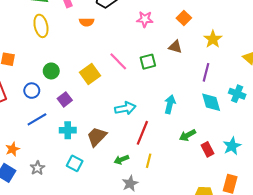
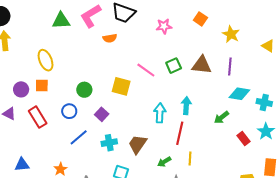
yellow ellipse: (41, 26) -> (46, 60), moved
brown triangle: (175, 47) -> (202, 65), moved, size x1.5
yellow square: (90, 74) -> (121, 86), turned -30
cyan cross: (237, 94) -> (264, 102), moved
cyan diamond: (211, 102) -> (239, 94), turned -55
cyan arrow: (170, 104) -> (186, 106), moved
cyan arrow: (125, 108) -> (160, 113), turned -66
green arrow: (188, 135) -> (221, 117), moved

